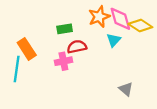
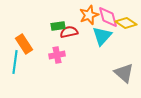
cyan triangle: (114, 40) -> (102, 36), size x1.5
red semicircle: (77, 47) -> (69, 32), moved
gray triangle: (126, 89) -> (124, 73), moved, size x1.5

